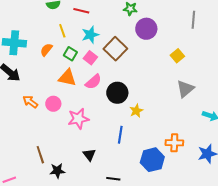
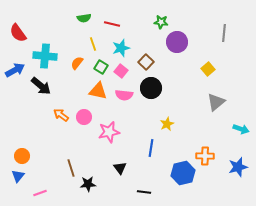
brown square: (115, 49) -> (146, 62), size x0.7
pink semicircle: (93, 82) -> (124, 95), turned 48
black circle: (117, 93) -> (151, 88), moved

